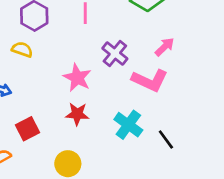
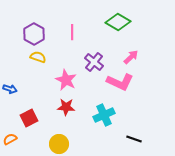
yellow semicircle: (22, 49) -> (38, 57), moved
cyan cross: (128, 125) -> (104, 115), turned 30
black line: (166, 139) -> (134, 139), moved, turned -35

